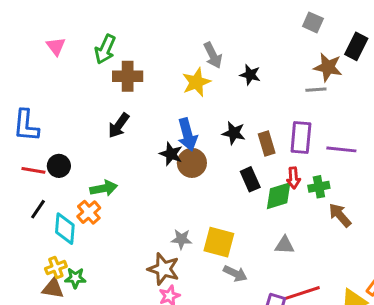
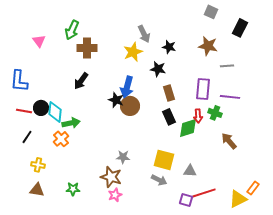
pink triangle: (56, 46) -> (39, 41), moved
brown star: (328, 67) -> (208, 46), moved
gray line: (316, 90) -> (227, 66), moved
black star: (234, 133) -> (158, 69), moved
blue arrow: (187, 134) -> (127, 87), turned 30
brown rectangle: (267, 143) -> (169, 93), moved
green cross: (319, 187) -> (215, 113), moved, turned 32
cyan diamond: (65, 229) -> (55, 112), moved
yellow square: (219, 242) -> (164, 160), moved
gray triangle: (285, 245) -> (190, 171), moved
yellow cross: (56, 267) -> (38, 165), moved, turned 32
green star: (75, 278) -> (73, 189), moved

